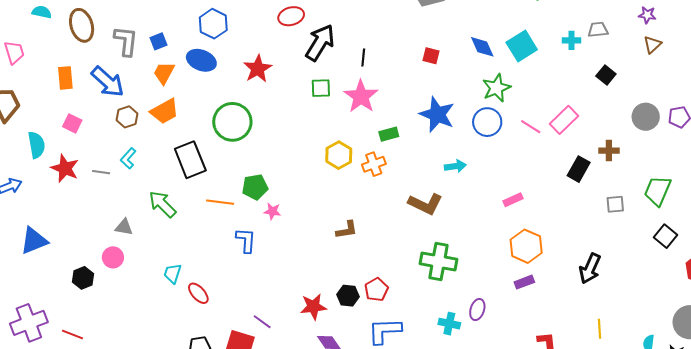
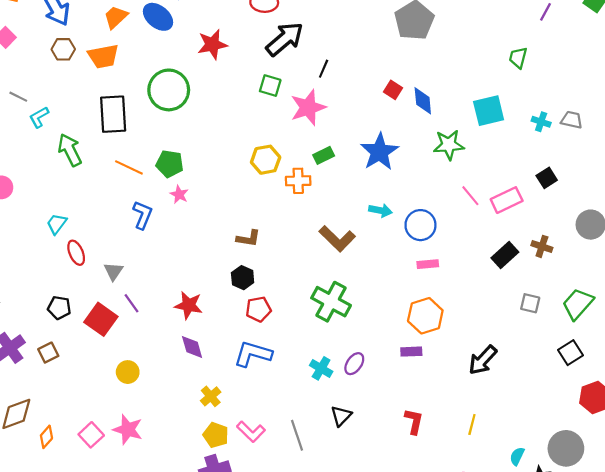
blue diamond: (482, 47) -> (423, 101), moved
black square: (606, 75) -> (547, 178), moved
blue circle: (487, 122) -> (420, 225), moved
green rectangle: (389, 134) -> (324, 155), turned -30
cyan L-shape: (128, 158) -> (39, 117), moved
gray triangle: (124, 227) -> (113, 271), moved, turned 36
black hexagon: (348, 296) -> (243, 278), moved

